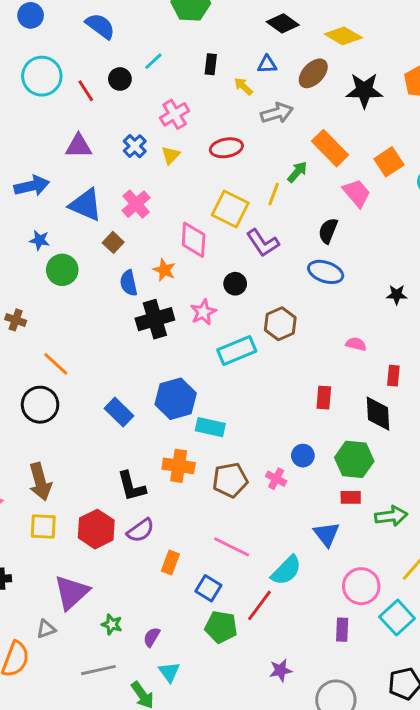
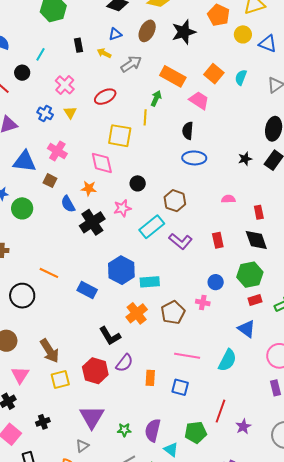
purple L-shape: (263, 243) -> (181, 241), moved
pink star: (203, 312) -> (122, 208), turned 30
orange line: (56, 364) -> (49, 273), moved
black circle: (40, 405) -> (22, 296), moved
orange cross: (179, 466) -> (137, 313), turned -30
red line: (259, 605) -> (220, 411), moved
green pentagon: (221, 627) -> (196, 432), moved
purple semicircle: (152, 637) -> (153, 430), size x1.6

